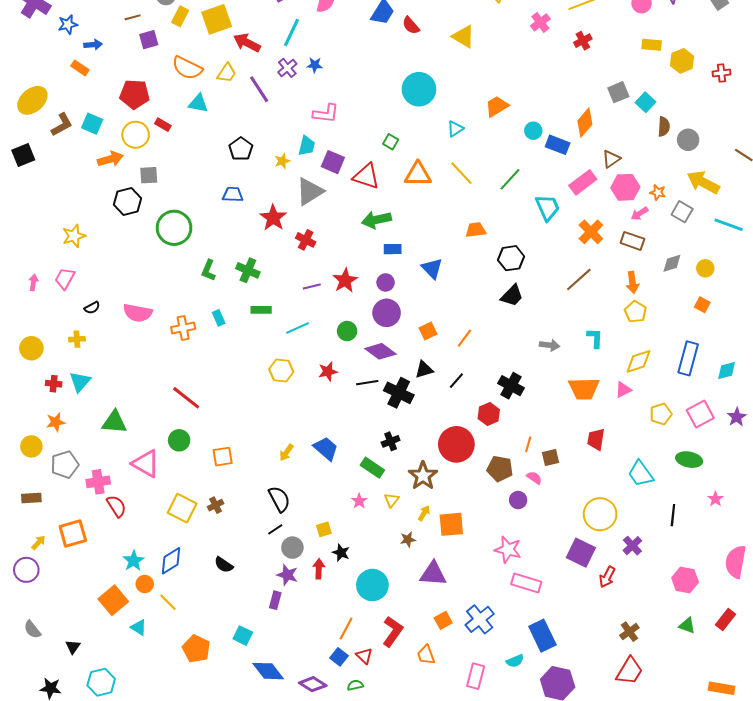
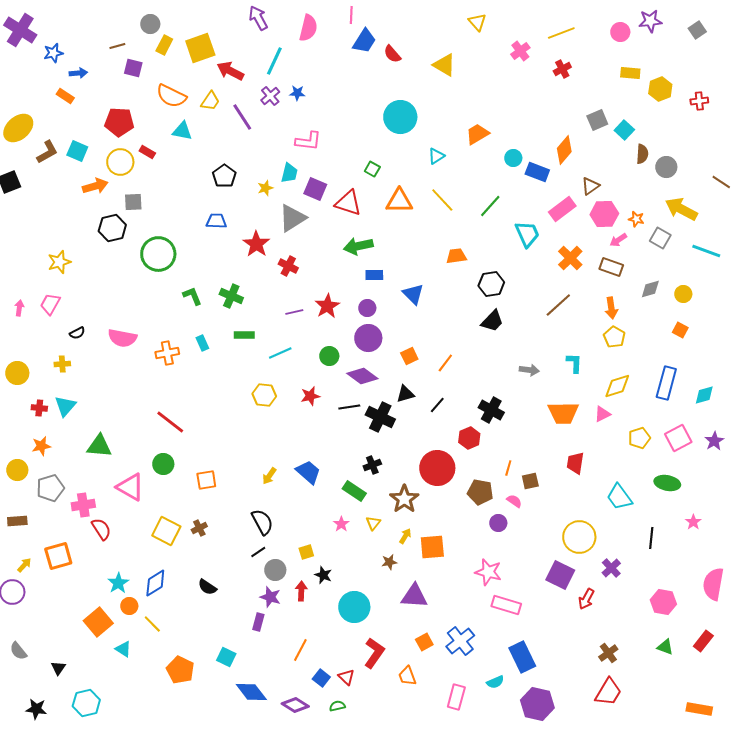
purple square: (149, 40) -> (133, 68), turned 30
green L-shape: (208, 270) -> (192, 296), turned 135
orange line: (346, 629) -> (300, 650), moved

